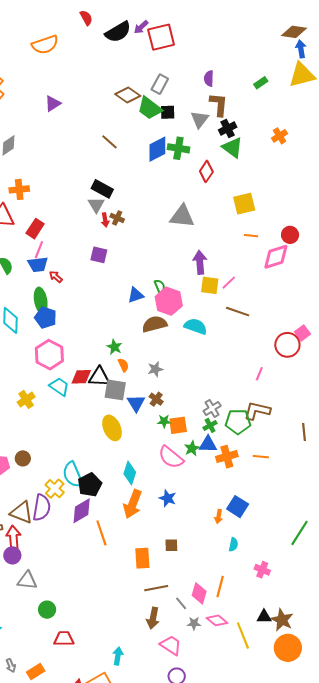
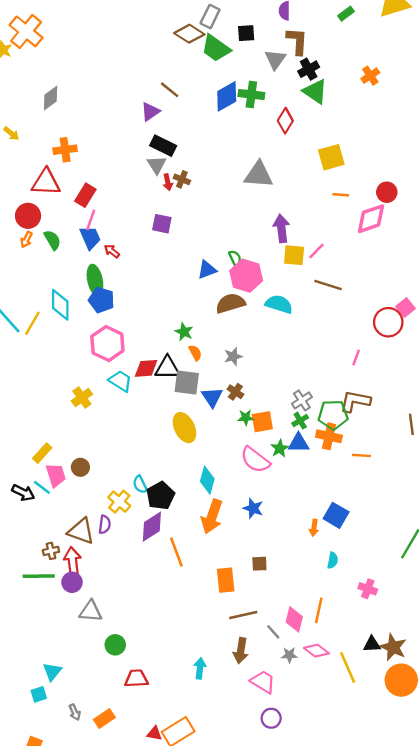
gray rectangle: (160, 84) -> (210, 17), moved
purple triangle: (53, 104) -> (150, 112), moved
black square: (168, 112) -> (246, 33), moved
blue trapezoid: (38, 265) -> (90, 238), turned -105
orange cross: (227, 457) -> (329, 436), moved, turned 30
cyan semicircle: (73, 475) -> (140, 484), size x0.6
purple semicircle: (42, 508) -> (105, 525), size x0.6
cyan arrow: (118, 656) -> (200, 668), moved

